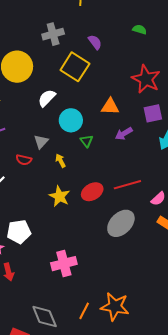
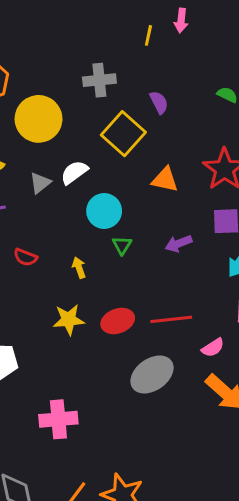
orange triangle: (110, 107) -> (165, 180), moved
gray triangle: (41, 142) -> (40, 183), moved
yellow star: (59, 196) -> (69, 320), turned 30

